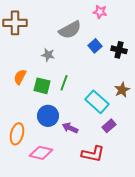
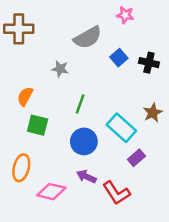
green square: (42, 86) -> (38, 125), moved
blue circle: (48, 116) -> (84, 141), moved
purple arrow: (70, 128) -> (86, 177), moved
red L-shape: (93, 154) -> (116, 193), turned 45

